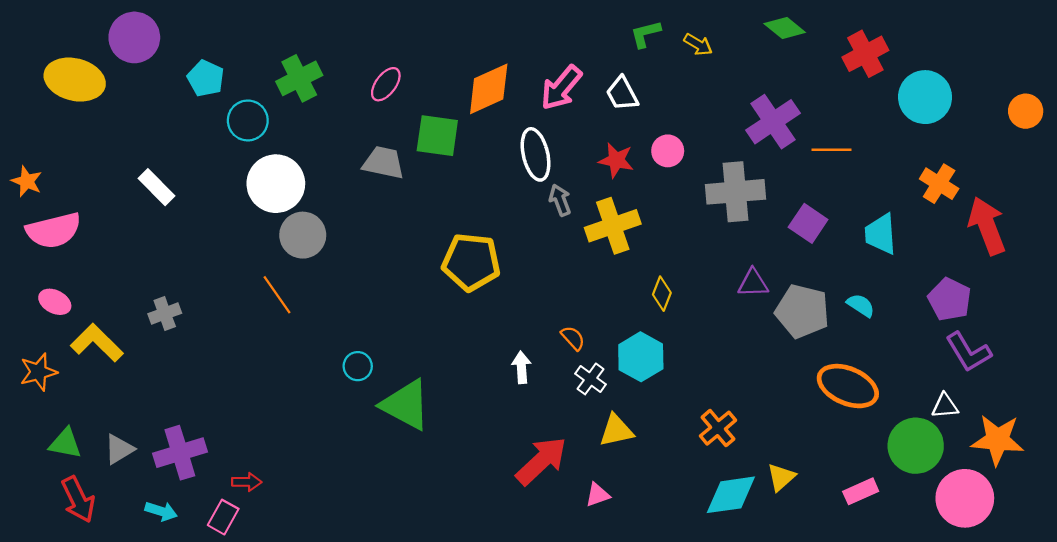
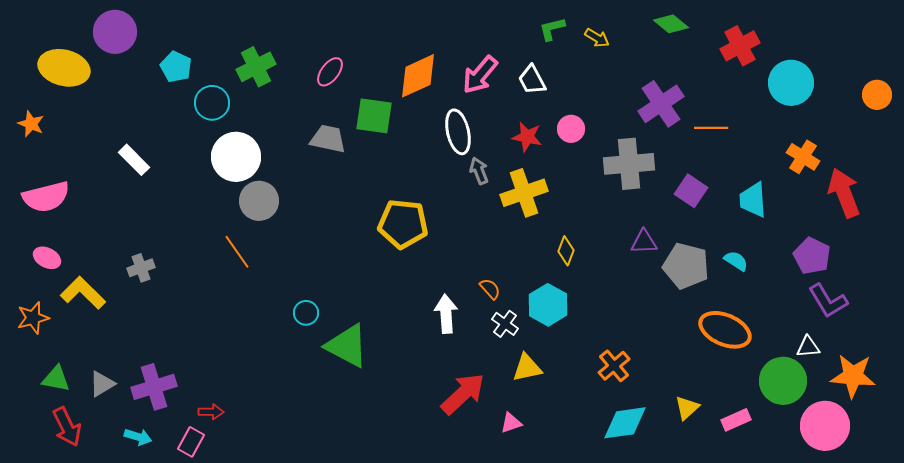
orange star: (27, 181) -> (31, 124), moved
white arrow: (521, 367) -> (446, 314), size x1.4
yellow triangle: (781, 477) -> (687, 408), moved

